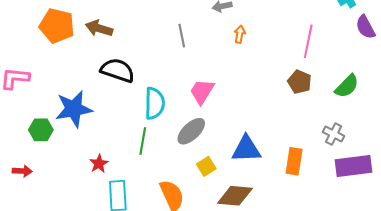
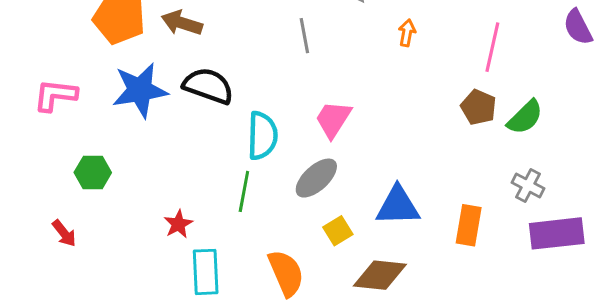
orange arrow: (240, 34) -> (407, 33), moved
green semicircle: (347, 86) -> (525, 117), moved
blue star: (74, 109) -> (140, 90), moved
red arrow: (22, 171) -> (64, 233), turned 48

